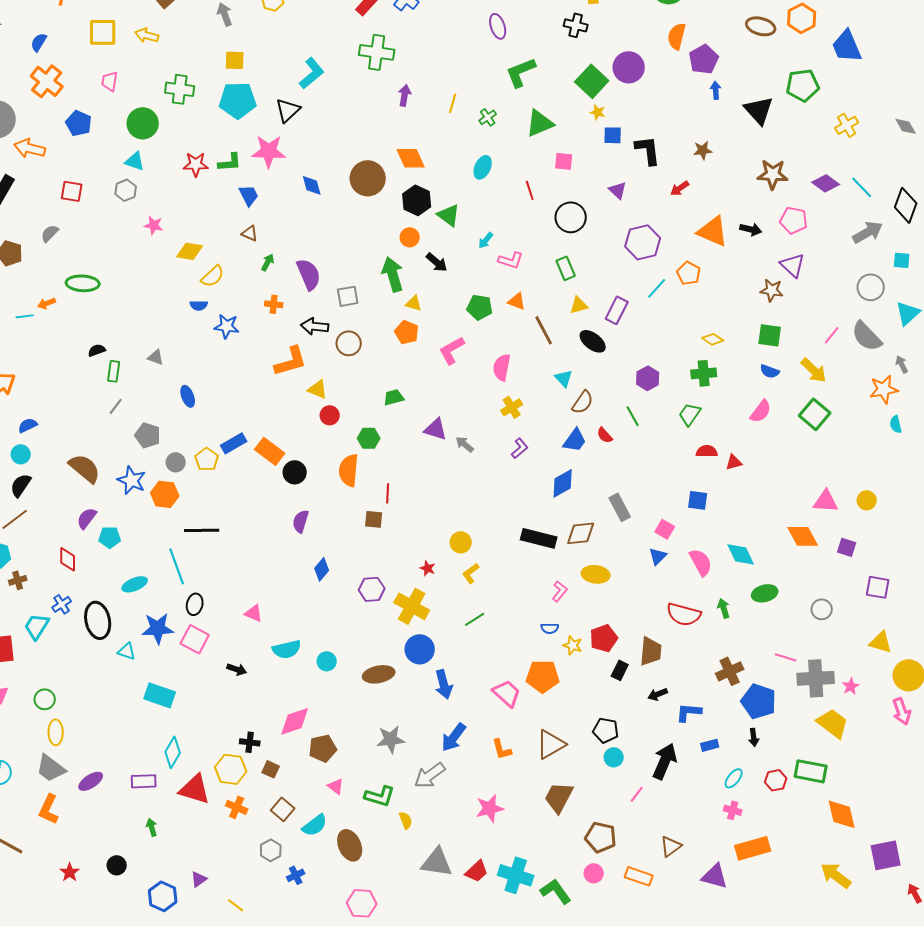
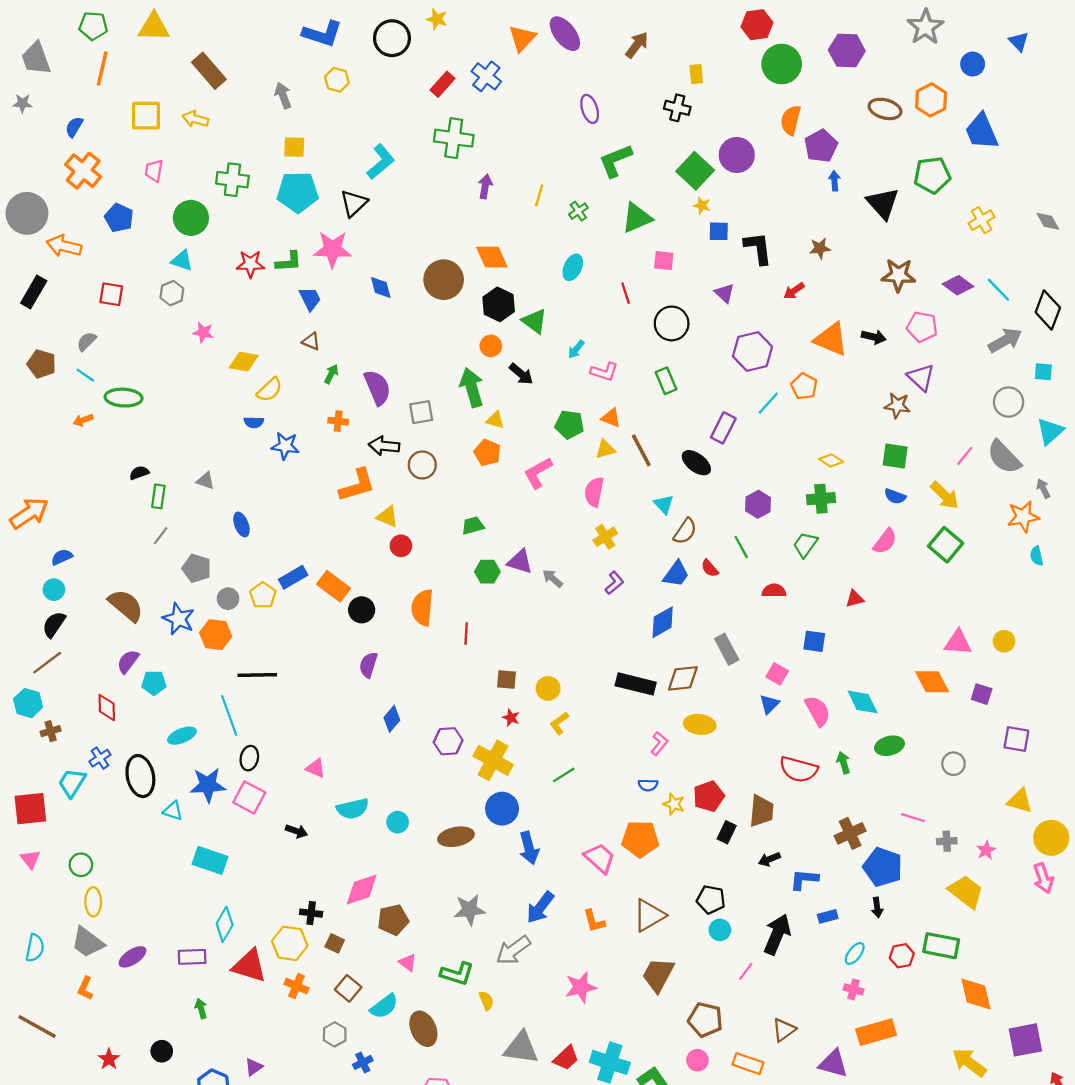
yellow triangle: (579, 305) -> (605, 449), moved
cyan line: (25, 316) -> (85, 375), moved, turned 42
green hexagon: (369, 438) -> (487, 572), moved
red semicircle: (707, 451) -> (774, 591), moved
brown square: (374, 519) -> (507, 679), moved
gray cross: (816, 678) -> (947, 841), size x0.5
orange L-shape: (49, 809) -> (85, 988), size x0.7

